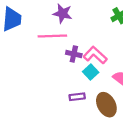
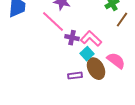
pink line: (52, 36) -> (53, 22), turned 45
brown ellipse: (106, 105) -> (96, 69), moved

